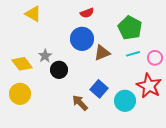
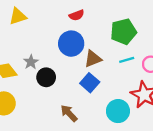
yellow triangle: (33, 14) -> (18, 16), turned -48
green pentagon: (130, 28) -> (123, 32), turned 30
blue square: (99, 89) -> (90, 83), moved

